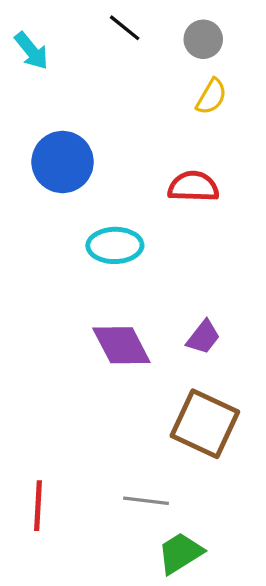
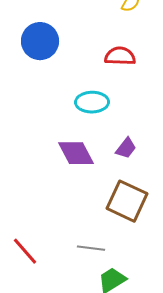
cyan ellipse: (115, 245) -> (92, 102), moved
red line: (38, 506) -> (25, 251), turned -44

